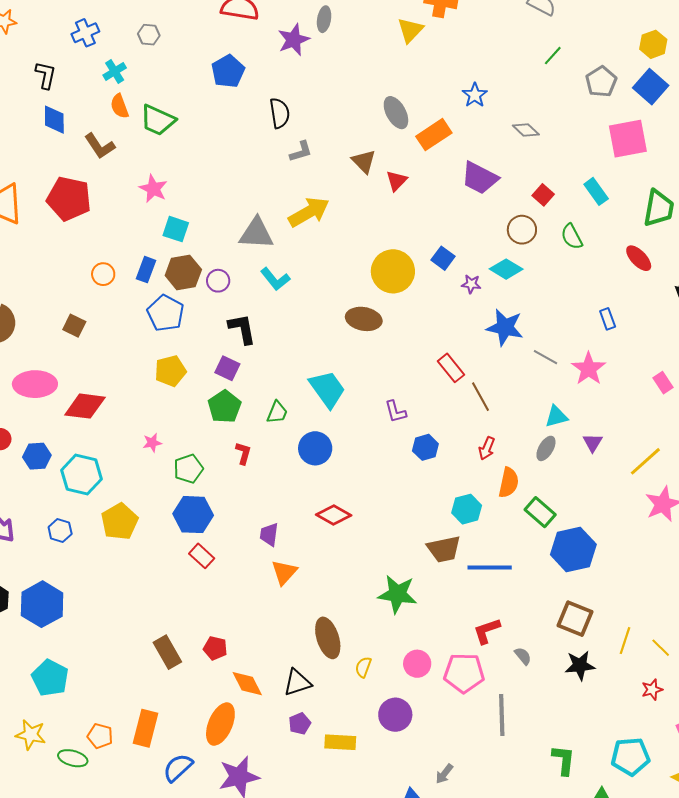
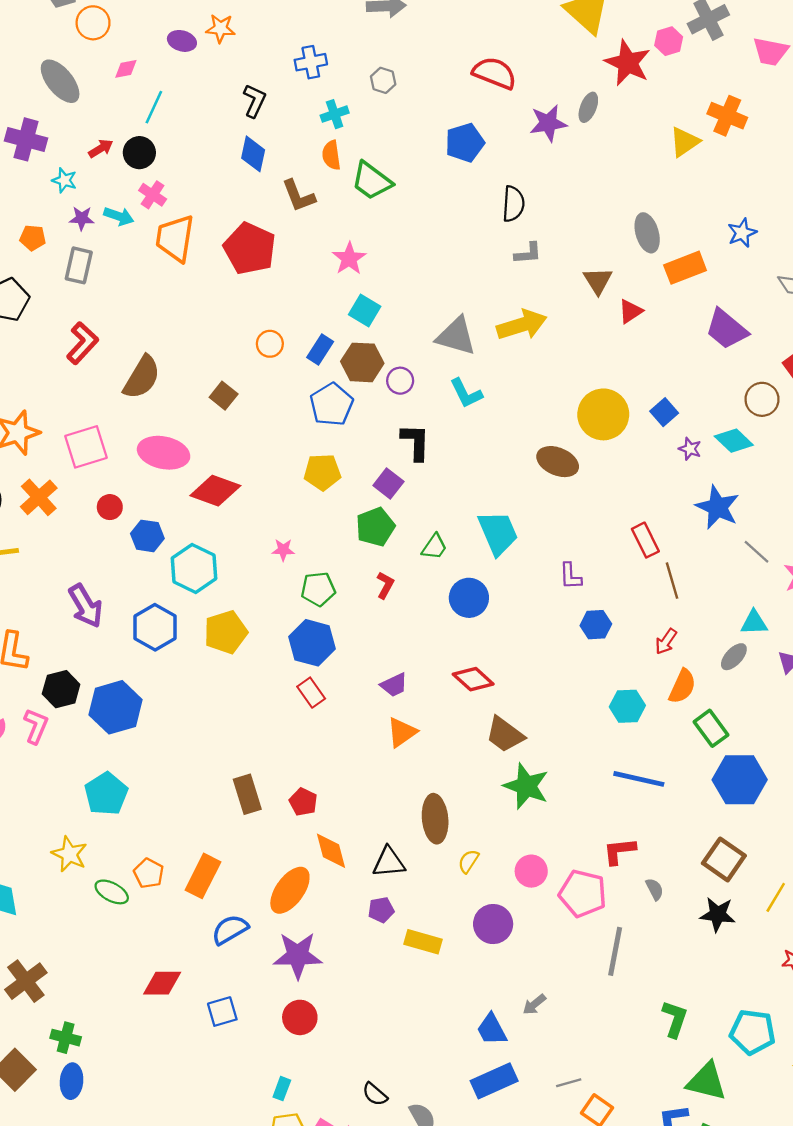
blue hexagon: (60, 531) -> (155, 627), size x1.6
purple trapezoid: (269, 534) -> (394, 685), turned -135
brown trapezoid: (444, 549) -> (505, 734), moved, turned 36

